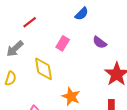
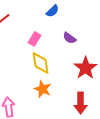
yellow diamond: (43, 69) -> (41, 63), moved

